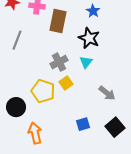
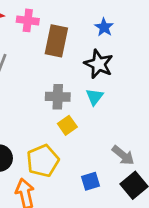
gray cross: (59, 62) -> (58, 97), turned 30
yellow pentagon: (43, 91) -> (43, 161), moved, turned 30
gray arrow: (107, 93) -> (123, 155), moved

